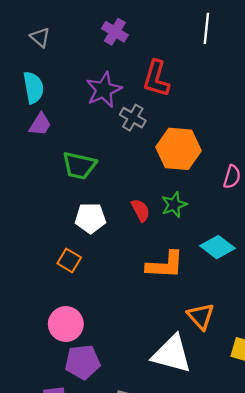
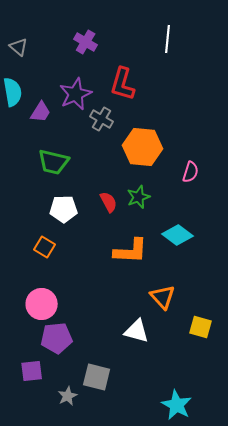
purple trapezoid: (40, 124) -> (41, 112), moved
white triangle: (172, 354) -> (137, 331), size x0.7

